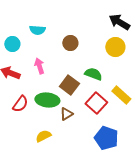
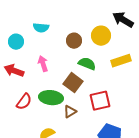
yellow circle: (115, 47) -> (101, 36), moved
green semicircle: (93, 74) -> (87, 64), moved
yellow rectangle: (121, 95) -> (121, 61), moved, turned -60
red square: (96, 103) -> (100, 101), turned 35

